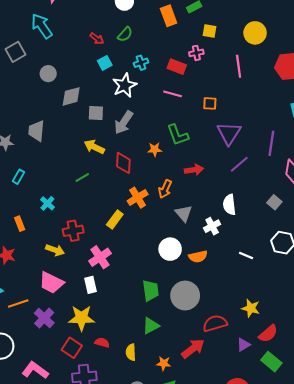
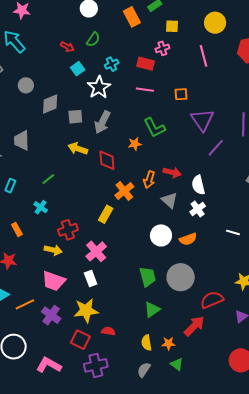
red arrow: (194, 170) -> (172, 172), moved, turned 30
green line: (82, 177) -> (48, 179), moved
white semicircle: (229, 205) -> (198, 185), moved
yellow semicircle: (131, 352) -> (146, 343), moved

